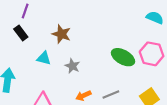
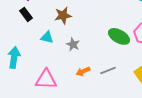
brown star: (61, 34) -> (63, 15), turned -30

